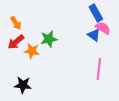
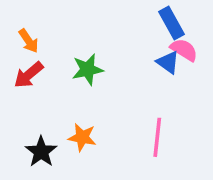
orange star: (32, 51) -> (82, 137), moved
pink line: (99, 69) -> (157, 137), moved
black star: (23, 85) -> (41, 152), turned 30

